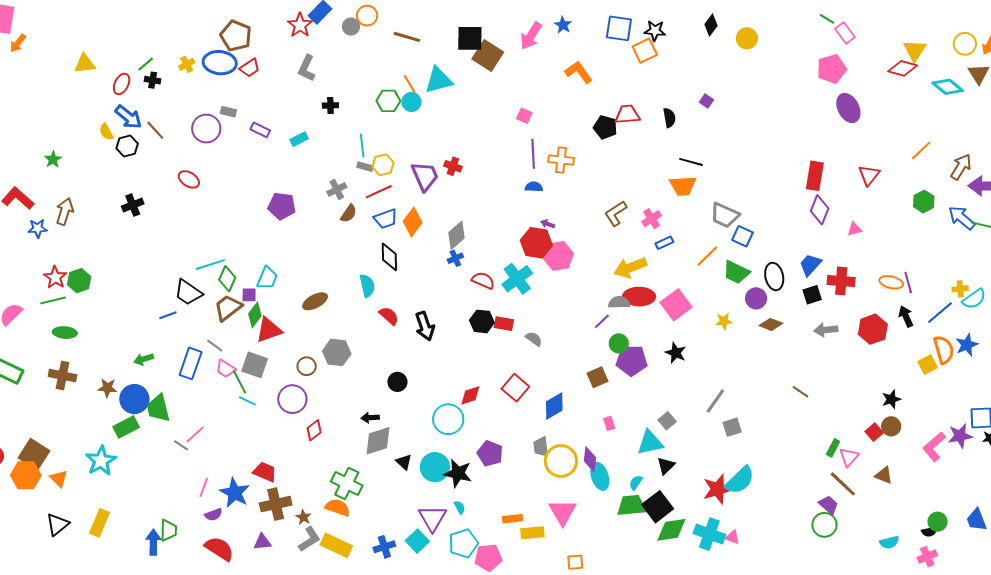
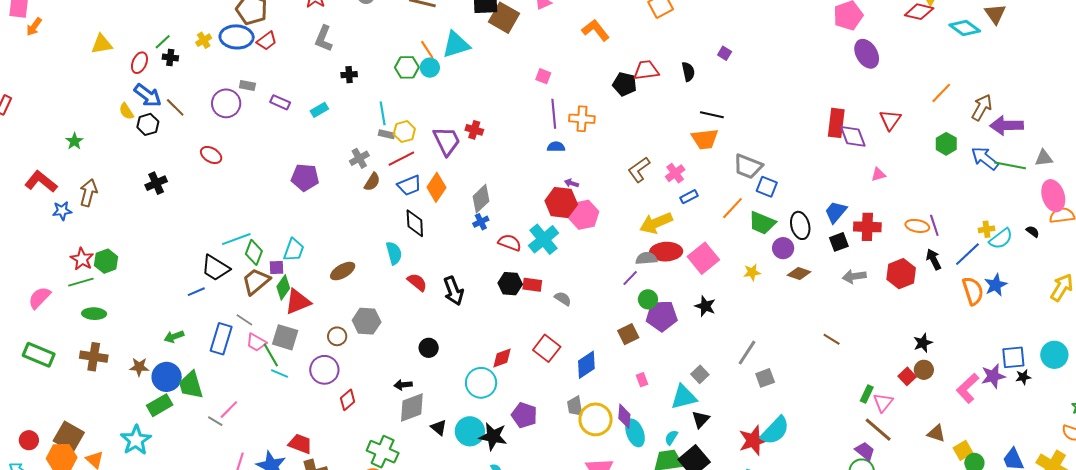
purple diamond: (820, 210) -> (853, 136), moved, turned -40
yellow square: (928, 365) -> (963, 450), moved
brown triangle: (884, 475) -> (936, 433), moved

